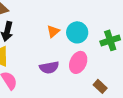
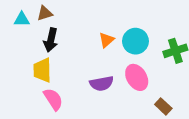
pink ellipse: (78, 62) -> (137, 77), turned -55

